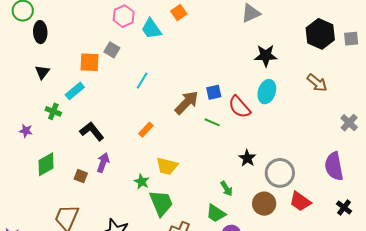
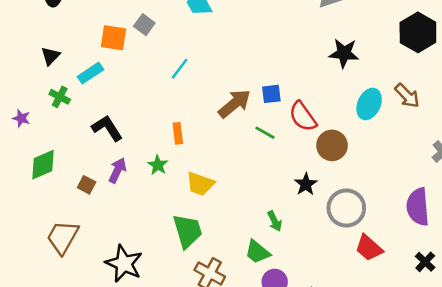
black triangle: (42, 72) -> (50, 56), moved
cyan ellipse: (267, 92) -> (369, 104), moved
orange rectangle: (146, 130) -> (178, 133), turned -56
green star: (142, 182) -> (158, 165), moved
brown circle: (264, 204) -> (332, 145), moved

